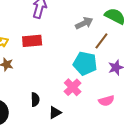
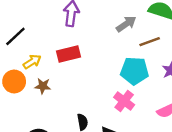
brown line: (101, 41) -> (150, 42), turned 42

